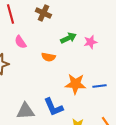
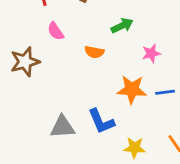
pink star: (90, 42) -> (151, 53), moved

